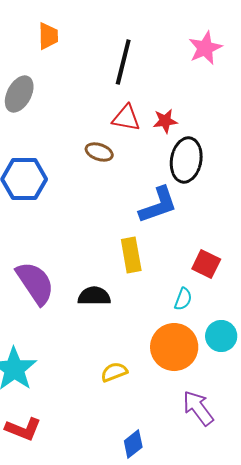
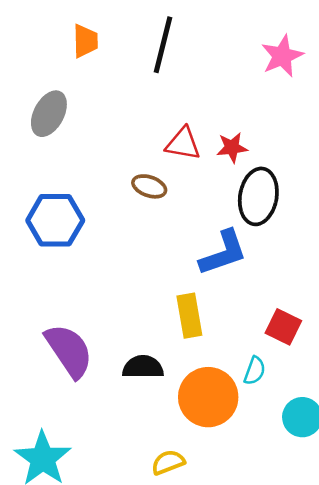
black line: (123, 62) -> (163, 45), moved
orange circle: (174, 347) -> (208, 397), moved

